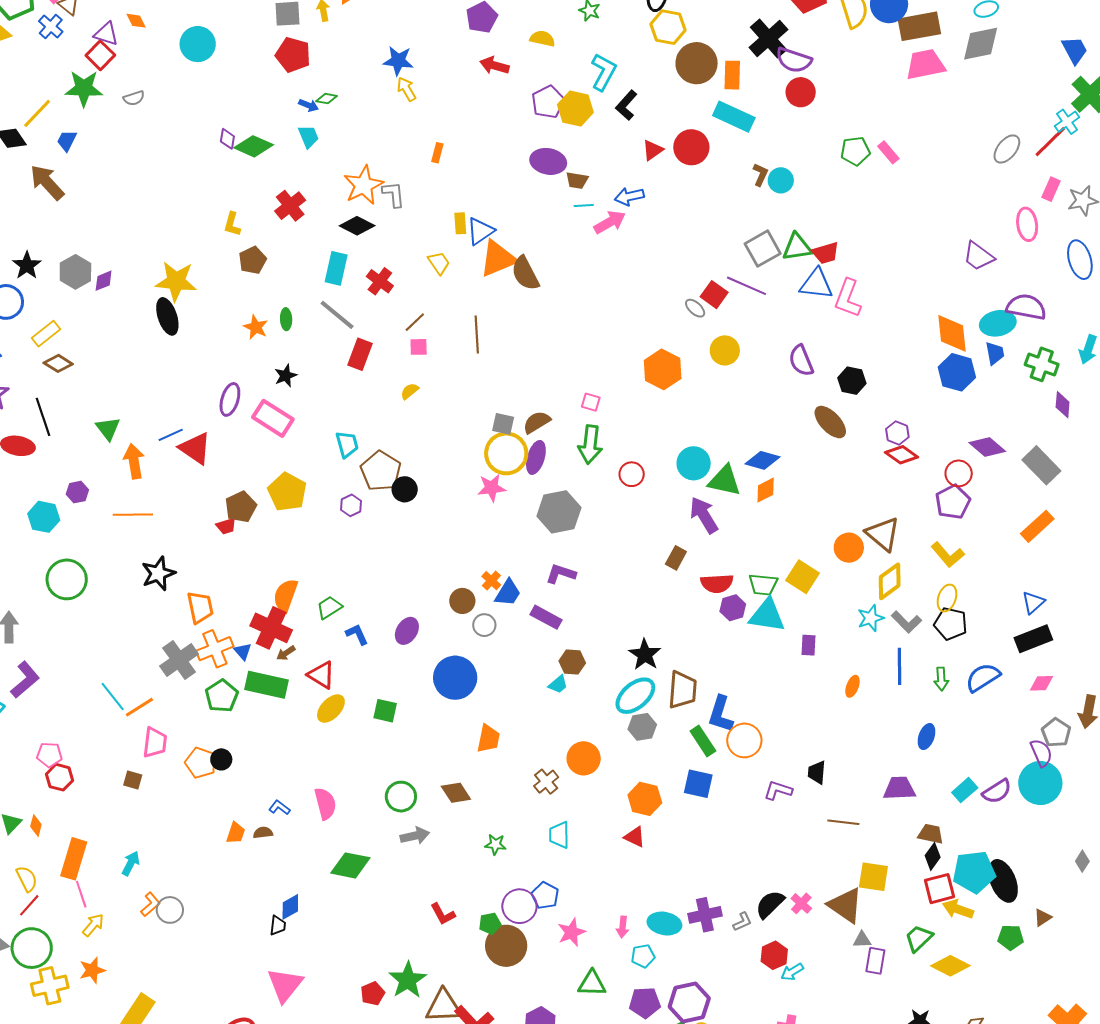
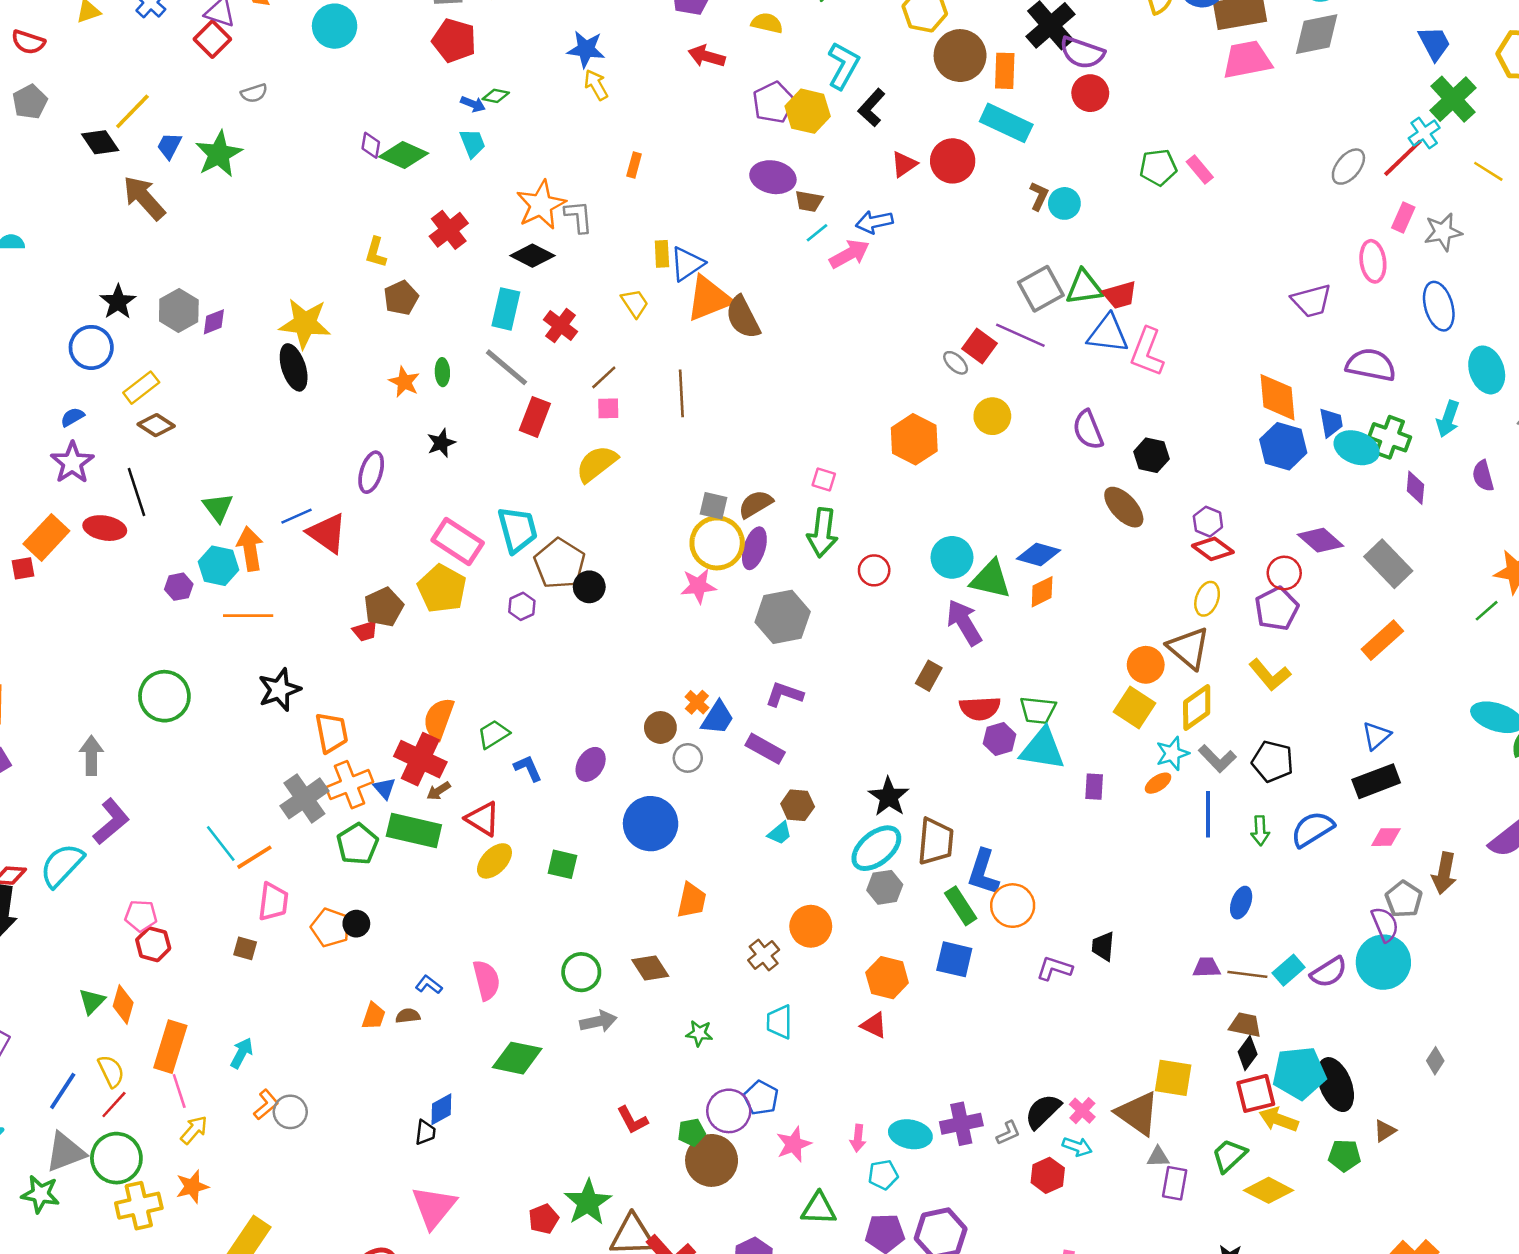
green star: (84, 88) -> (219, 154), moved, turned -30
cyan line: (584, 206) -> (817, 233), turned -36
purple trapezoid: (978, 256) -> (1312, 301), turned -52
cyan ellipse: (998, 323) -> (1357, 448), moved, turned 32
yellow semicircle: (410, 391) -> (597, 464), size x1.8
pink rectangle: (273, 418) -> (458, 541), moved
cyan trapezoid: (347, 444) -> (518, 530), size x1.4
cyan hexagon: (44, 517) -> (218, 566), moved
yellow square: (803, 577) -> (1135, 708), moved
yellow ellipse: (947, 598) -> (1207, 599), moved
orange ellipse: (852, 686) -> (1158, 783), moved, turned 35
purple trapezoid: (899, 788) -> (1207, 967), size x0.7
brown line: (843, 822) -> (1247, 974), moved
orange diamond: (36, 826) -> (123, 1004), size x1.4
cyan arrow: (792, 972) -> (1077, 1147), moved, turned -130

